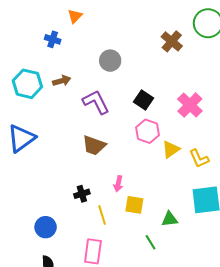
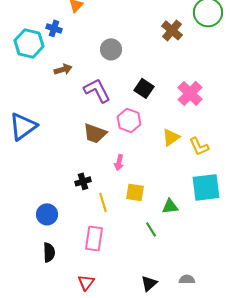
cyan hexagon: (27, 84) -> (29, 43), moved
pink hexagon: (147, 131) -> (129, 120), moved
pink arrow: (118, 184) -> (119, 162), moved

